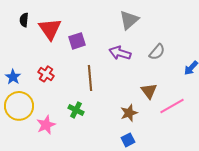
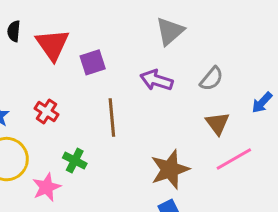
brown triangle: (149, 91) -> (217, 123), moved
green cross: (76, 110) -> (75, 161), moved
brown star: (129, 113) -> (170, 169), size x1.5

